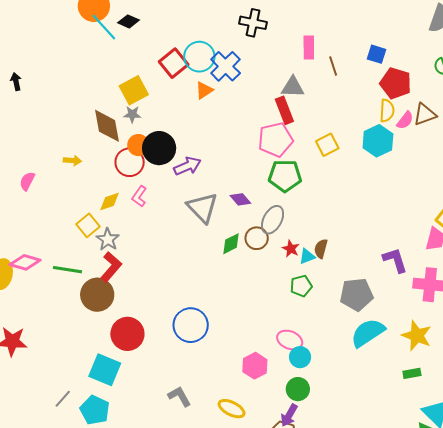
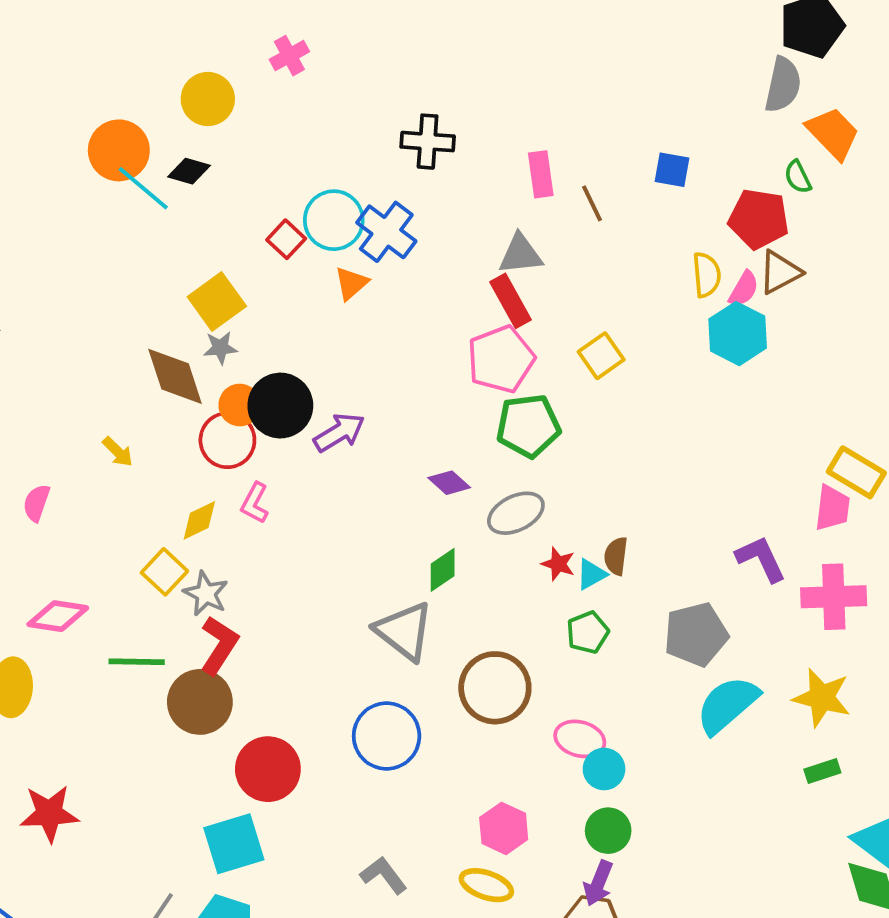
red square: (174, 63) -> (286, 239), size x0.7
red pentagon: (396, 83) -> (759, 219), moved
cyan hexagon: (378, 141) -> (738, 334), moved
yellow arrow: (72, 161) -> (118, 452), turned 48
gray triangle: (202, 208) -> (404, 631), moved
gray ellipse: (273, 220) -> (516, 513), turned 44
brown circle: (257, 238) -> (495, 688), moved, size x1.6
pink diamond: (25, 262) -> (58, 616), moved
pink hexagon: (255, 366) -> (504, 828), moved
cyan square: (105, 370) -> (234, 844), turned -32

